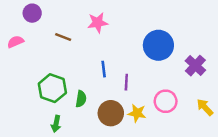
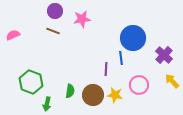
purple circle: (32, 13) -> (55, 11), moved
blue line: (104, 69) -> (121, 58), moved
green hexagon: (52, 88) -> (31, 82), moved
green semicircle: (81, 99) -> (70, 91), moved
yellow arrow: (205, 107) -> (172, 81), moved

